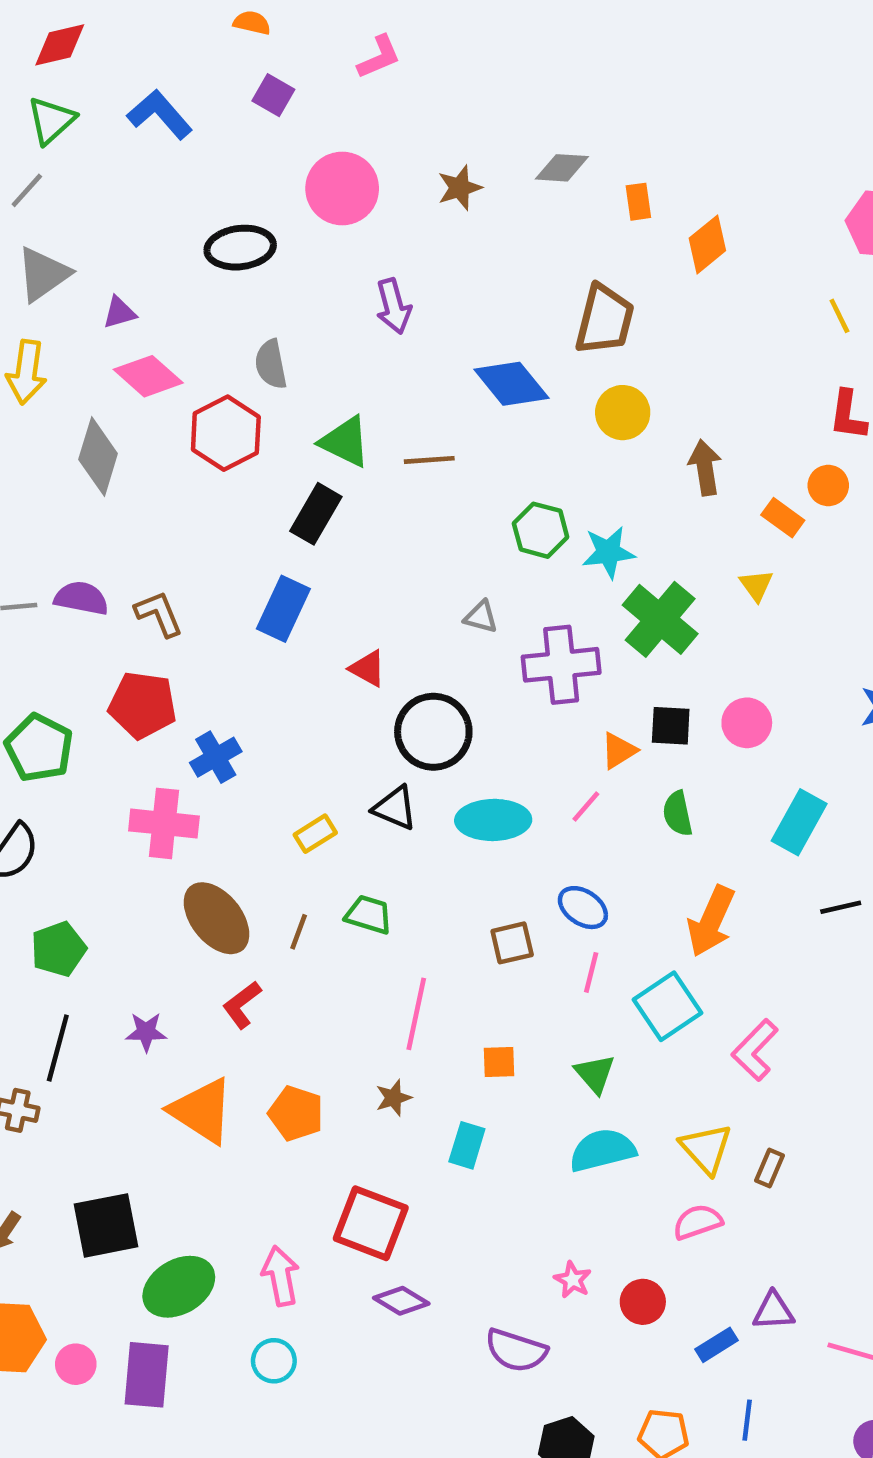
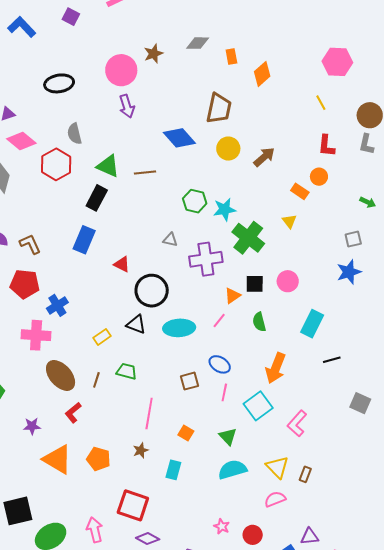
pink circle: (342, 188) -> (121, 70), moved
brown arrow: (705, 468) -> (264, 157), moved, turned 60
orange square: (499, 1062) -> (186, 433), turned 35

